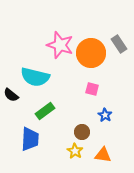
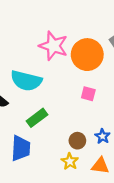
blue star: (105, 115) -> (102, 136), moved

